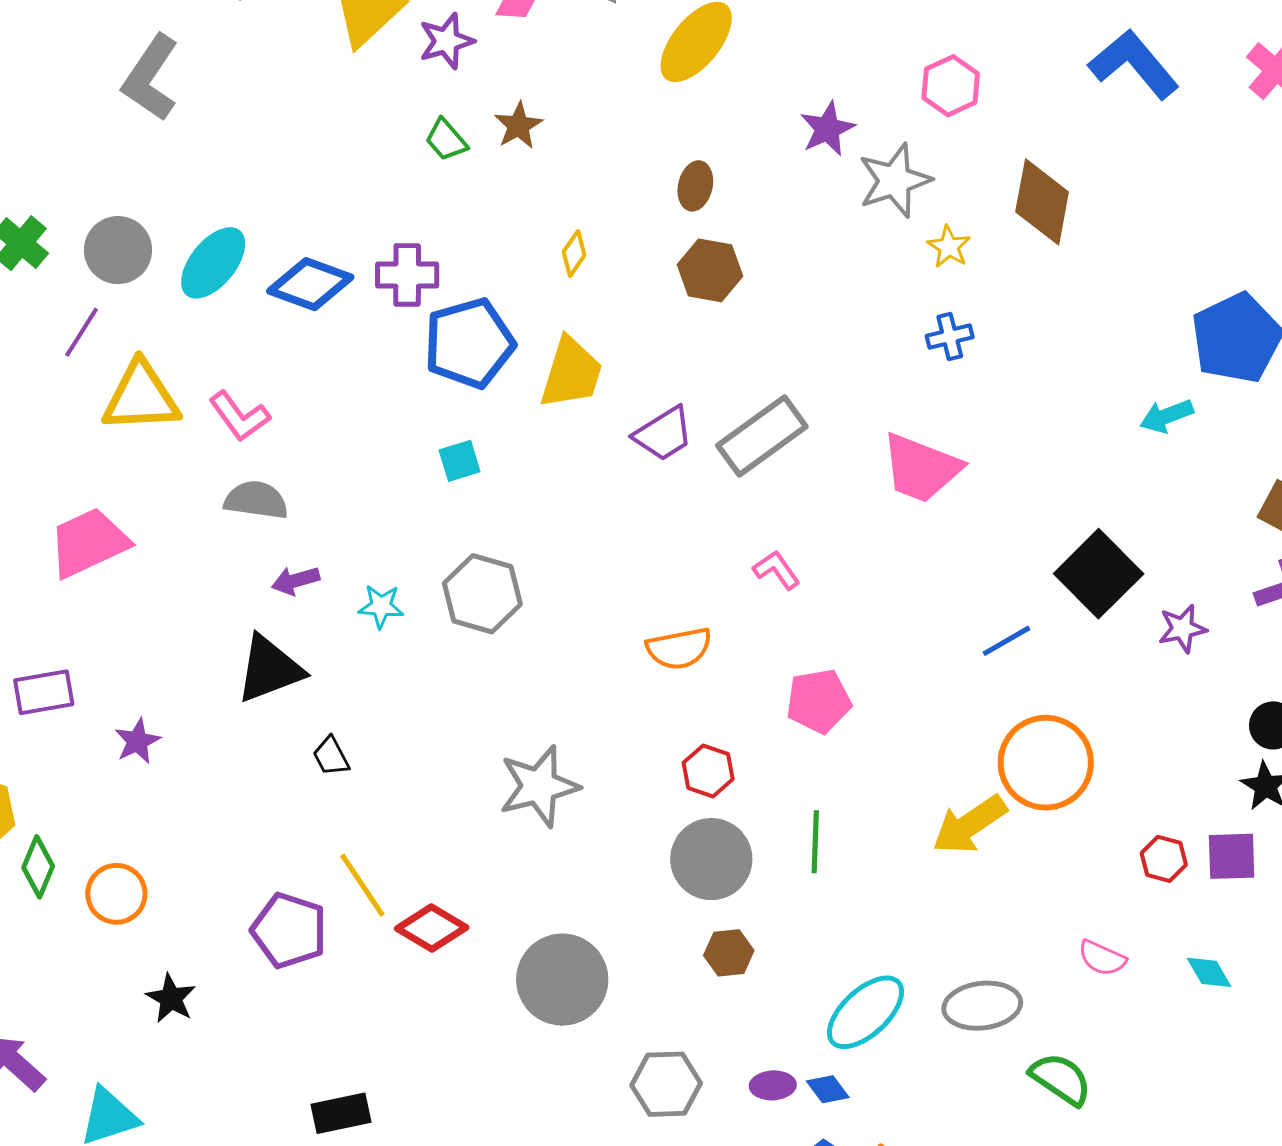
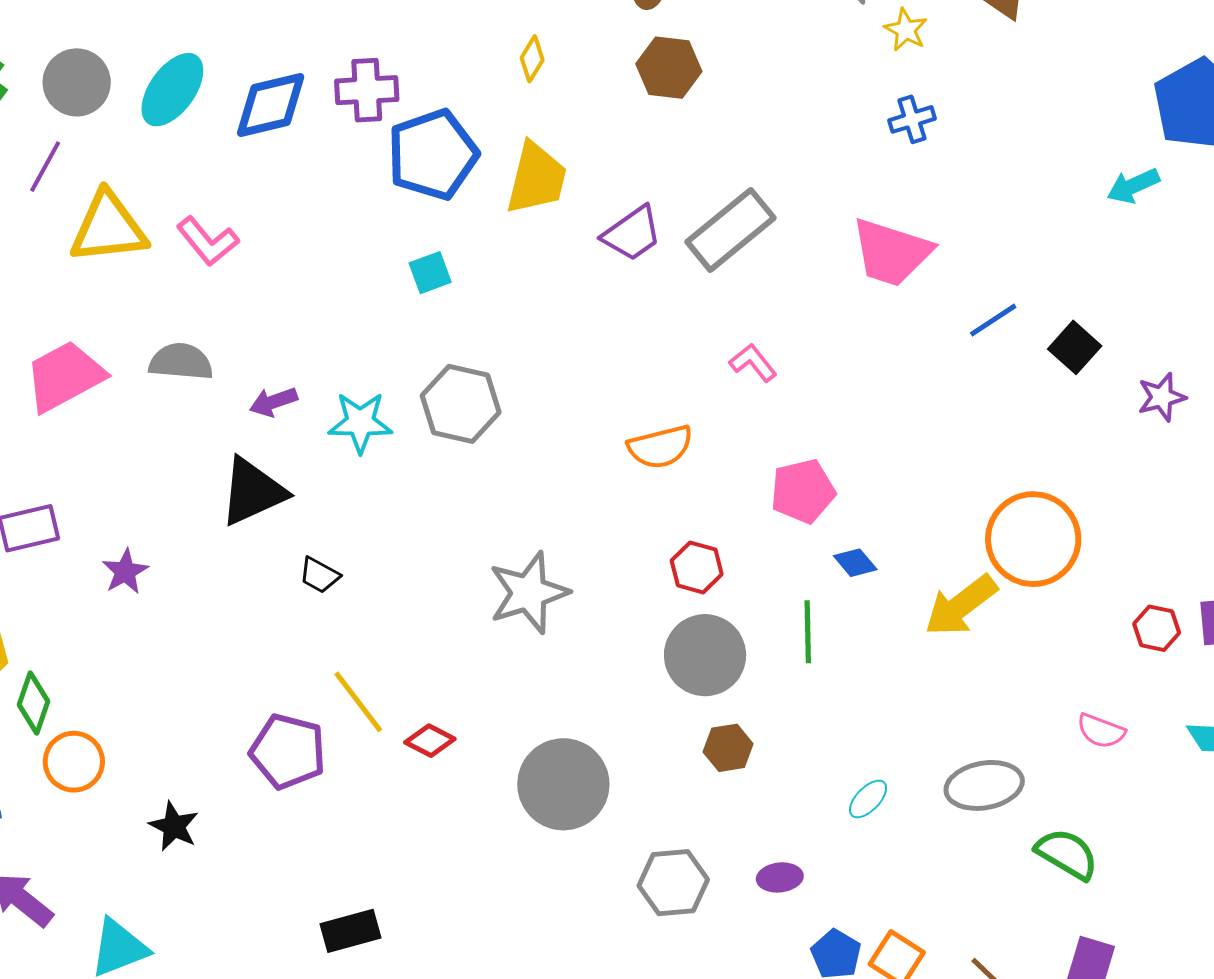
blue diamond: (310, 284) -> (271, 105), turned -30
gray semicircle: (256, 500) -> (181, 362), moved
black square: (1099, 574) -> (1075, 347), size x0.6
cyan star: (381, 606) -> (360, 422), size x1.4
blue line: (1007, 641) -> (993, 320), moved
black trapezoid: (331, 756) -> (319, 575), turned -30
orange circle: (116, 894) -> (74, 762), moved
red diamond: (432, 928) -> (430, 741), size x0.7
cyan ellipse: (866, 1012) -> (868, 799), size x0.5
blue diamond: (828, 1089) -> (855, 563), moved

